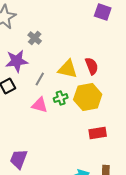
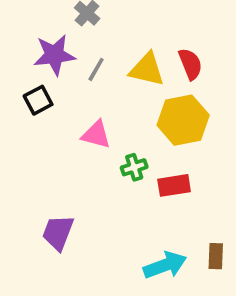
gray line: (40, 79) -> (96, 69), moved
green cross: (61, 98) -> (134, 167), moved
red rectangle: (98, 133) -> (174, 185), moved

